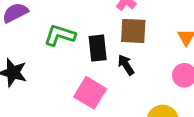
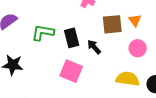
brown square: (133, 31) -> (112, 24), moved

